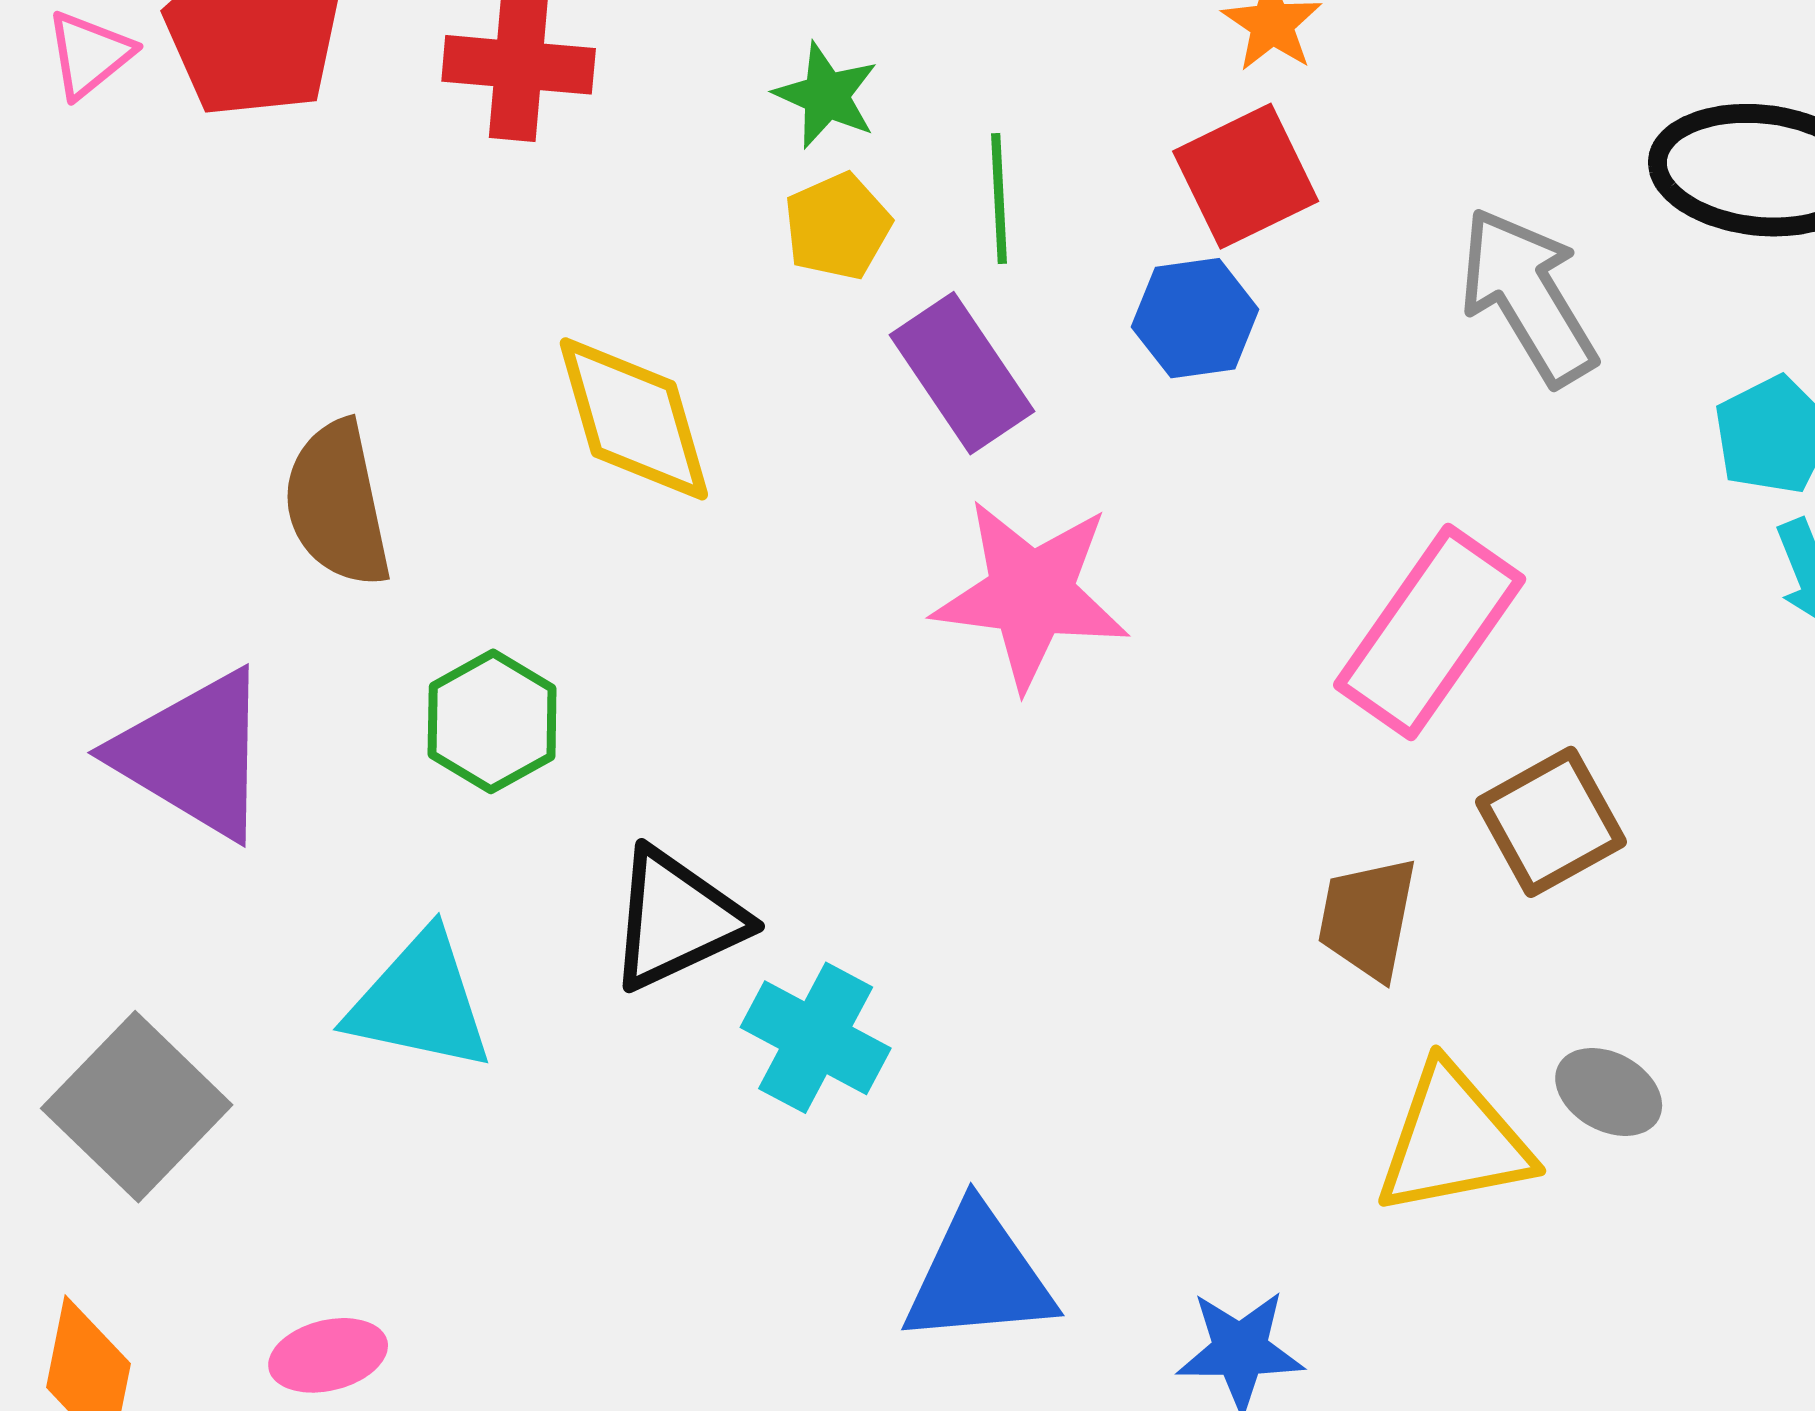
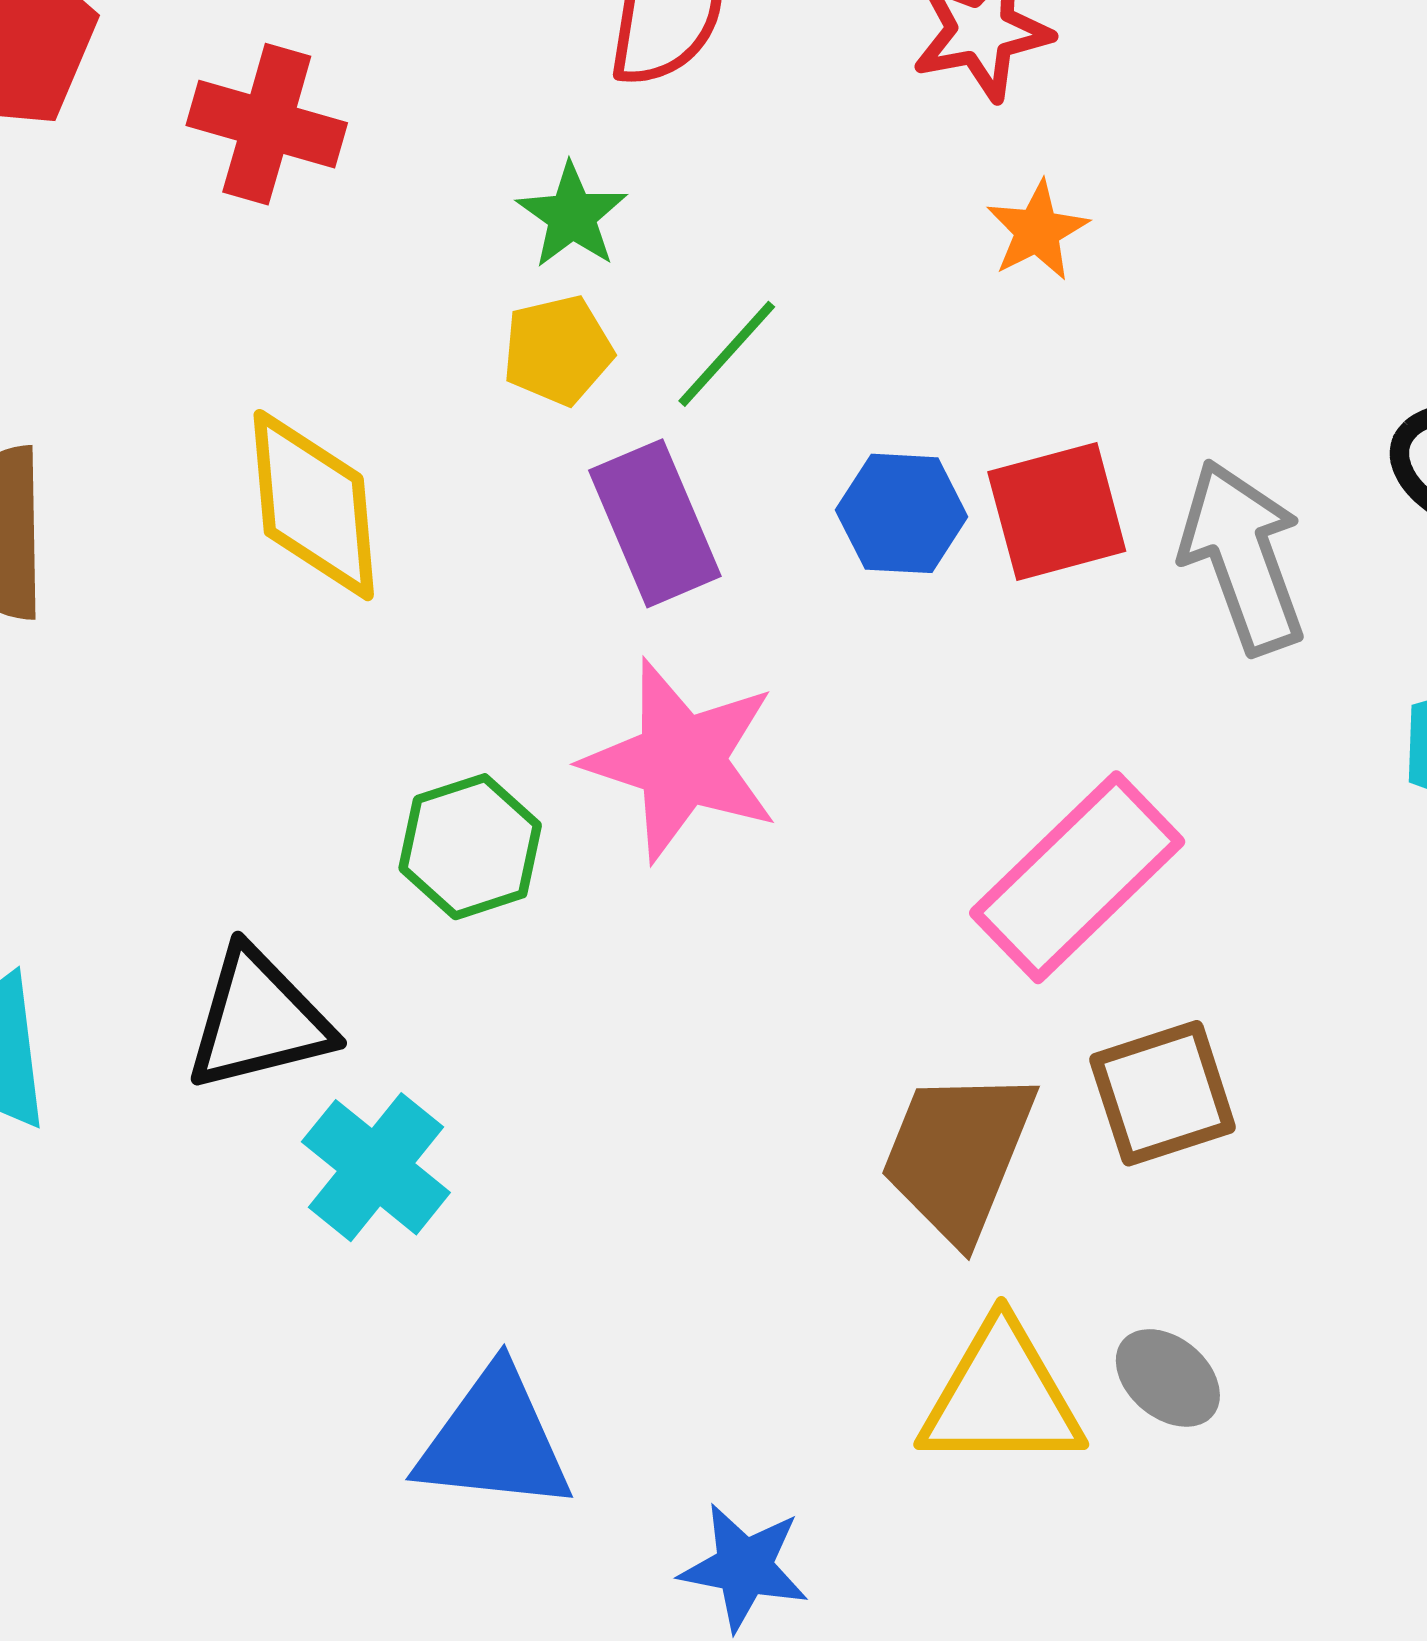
red square: (1246, 176) -> (1057, 512), moved
green line: (999, 198) -> (727, 354), turned 34
green hexagon: (492, 721) -> (470, 847), moved
brown trapezoid: (1368, 918) -> (958, 1155), size x1.4

